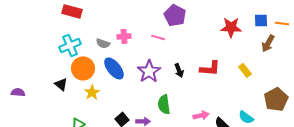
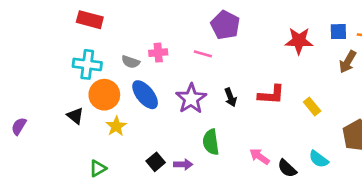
cyan cross: (70, 45) -> (87, 64), turned 30
yellow rectangle: (245, 70) -> (312, 107), moved
purple semicircle: (18, 92) -> (19, 126), turned -64
pink arrow: (201, 115) -> (259, 157), turned -133

